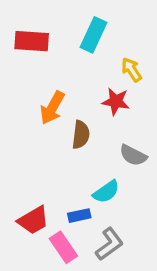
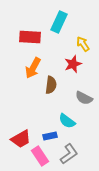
red rectangle: (32, 41) -> (30, 37), moved
red star: (116, 101) -> (73, 64), turned -30
cyan semicircle: (106, 192) -> (67, 121), turned 72

